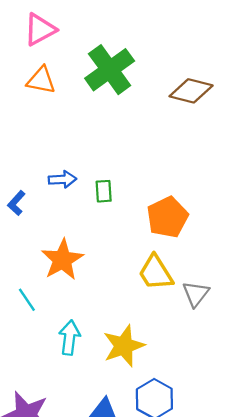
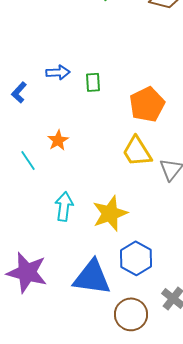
orange star: (62, 260) -> (58, 140), size x0.6
cyan line: (27, 300) -> (28, 160), moved

